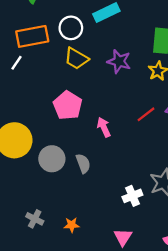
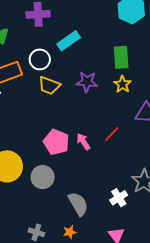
pink pentagon: (68, 105) -> (56, 142), moved
red line: (146, 114) -> (112, 134), moved
gray semicircle: (83, 163) -> (78, 204), moved, size x1.4

